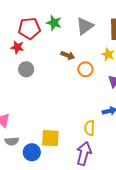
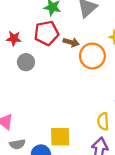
red pentagon: (29, 28) -> (46, 33), moved
orange circle: (85, 69) -> (92, 56), size x1.5

